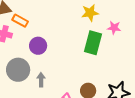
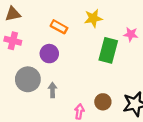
yellow star: (90, 13) -> (93, 18), moved
orange rectangle: (20, 21) -> (59, 27), moved

